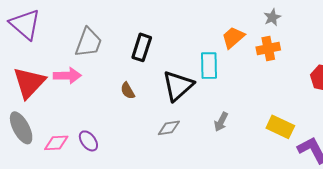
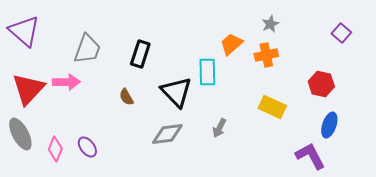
black triangle: (178, 86) -> (176, 92), turned -32
yellow rectangle: (280, 127) -> (272, 107), moved
gray diamond: (169, 128) -> (167, 134), size x1.4
pink diamond: (56, 143) -> (55, 149), turned -65

